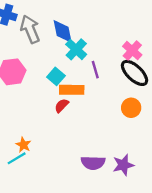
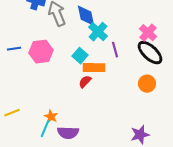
cyan line: (17, 158) -> (45, 129), turned -36
purple semicircle: (93, 163) -> (68, 133), moved

